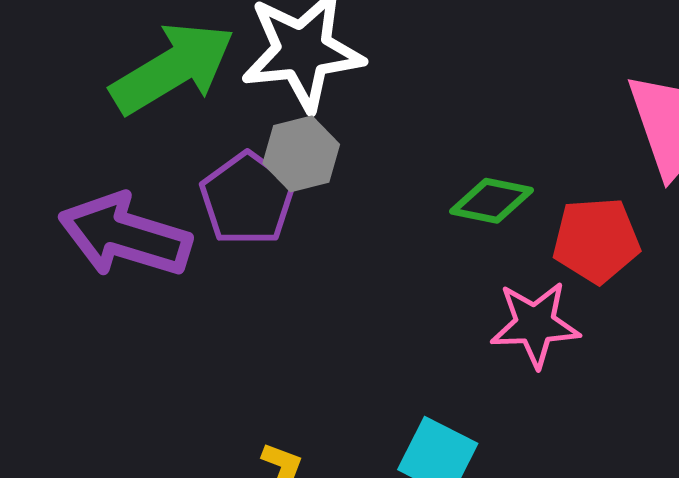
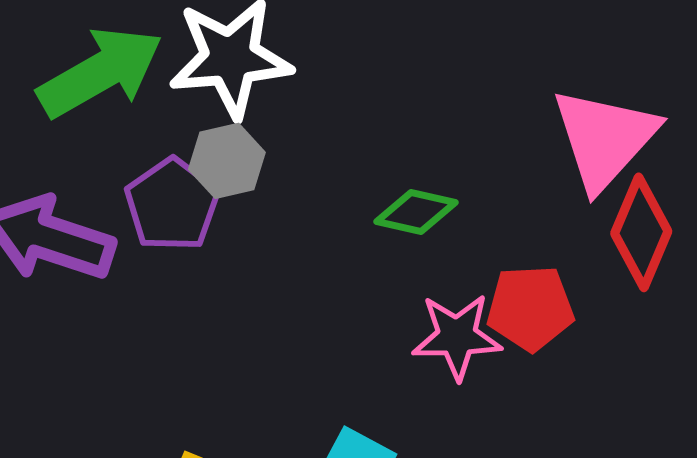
red pentagon: (596, 240) -> (530, 308), moved

